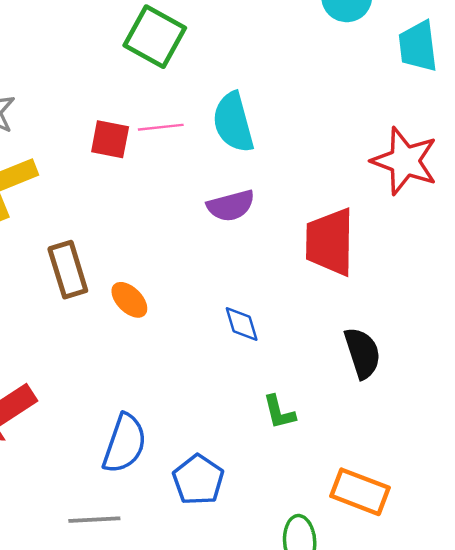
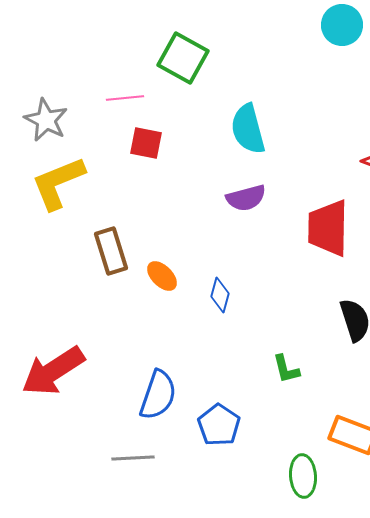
pink line: (161, 127) -> (125, 98), moved
blue diamond: (242, 324) -> (220, 295), moved, turned 32

